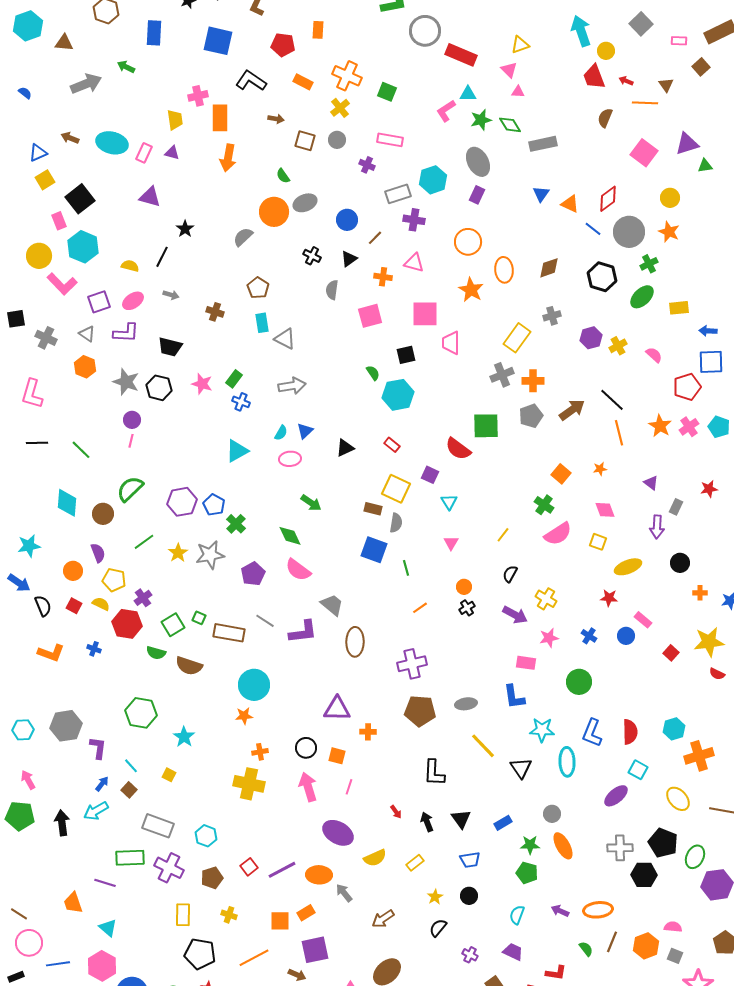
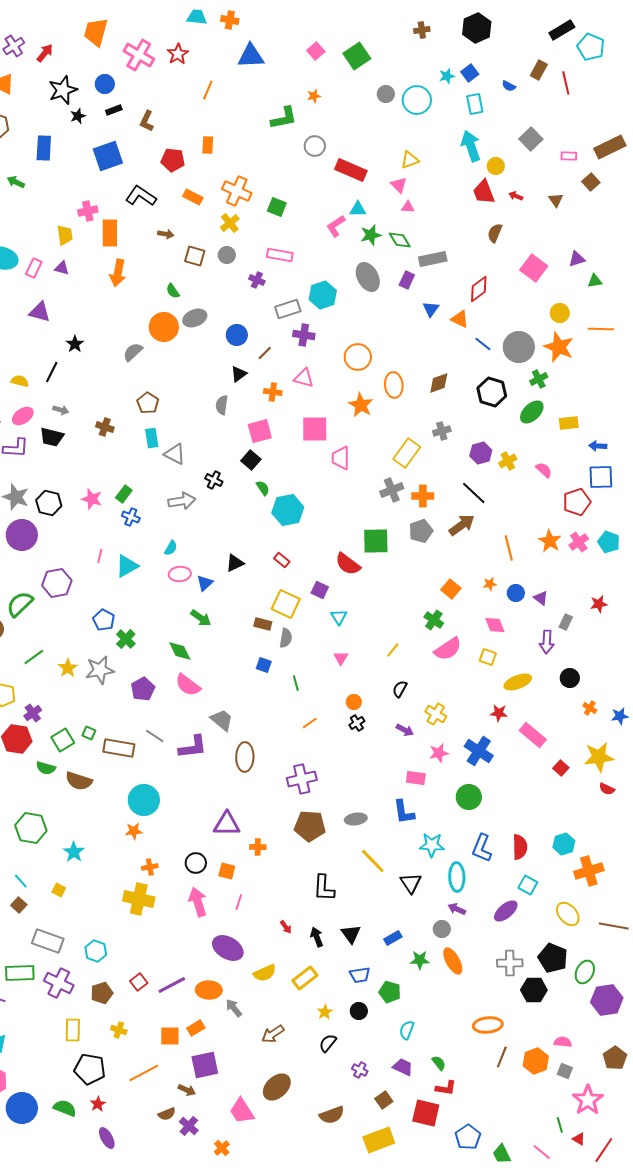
gray circle: (425, 31) -> (315, 146), size x0.7
blue square: (218, 41) -> (108, 156), turned -32
orange line: (645, 103) -> (601, 329), moved
purple triangle: (687, 144) -> (577, 259), size x0.7
purple rectangle: (477, 195) -> (407, 280), moved
red diamond: (608, 199) -> (479, 289), moved
orange star: (669, 232) -> (559, 347), size x1.4
black cross: (312, 256) -> (214, 480), moved
black trapezoid: (170, 347) -> (52, 437), moved
black square: (406, 355) -> (251, 460), moved, turned -36
black line: (612, 400) -> (474, 493), moved
purple circle: (132, 420) -> (22, 535), size x1.8
blue triangle: (305, 431) -> (205, 583), moved
pink line: (131, 441) -> (100, 556), moved
purple hexagon: (182, 502) -> (57, 583), moved
blue square: (374, 550) -> (264, 665), size x0.6
orange cross: (700, 593) -> (590, 708), turned 32
purple arrow: (515, 615) -> (405, 730), size x0.7
pink rectangle: (643, 620) -> (533, 735), size x1.5
blue cross: (589, 636) -> (479, 751), size x1.8
blue circle: (626, 636) -> (516, 593), moved
yellow rectangle: (415, 863) -> (305, 978), size x1.4
green pentagon: (527, 873) -> (390, 992), moved
purple arrow: (560, 911) -> (457, 909), moved
green semicircle: (586, 949) -> (439, 1063), moved

